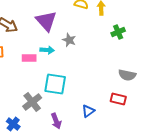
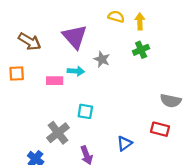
green cross: (118, 32) -> (141, 50), moved
cyan square: (55, 84) -> (85, 111), size x0.6

